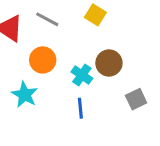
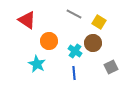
yellow square: (95, 15) -> (99, 22), moved
gray line: (47, 19) -> (74, 14), moved

